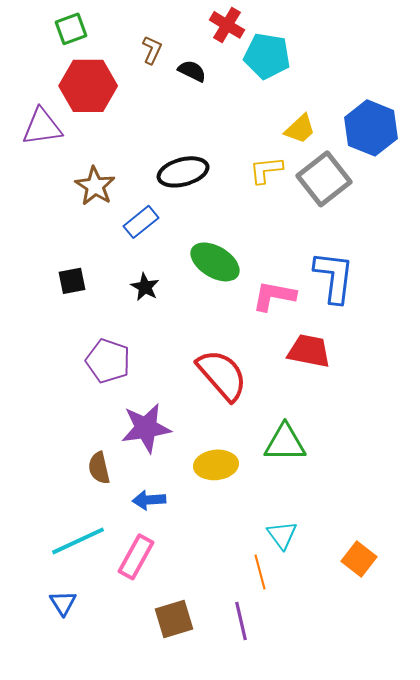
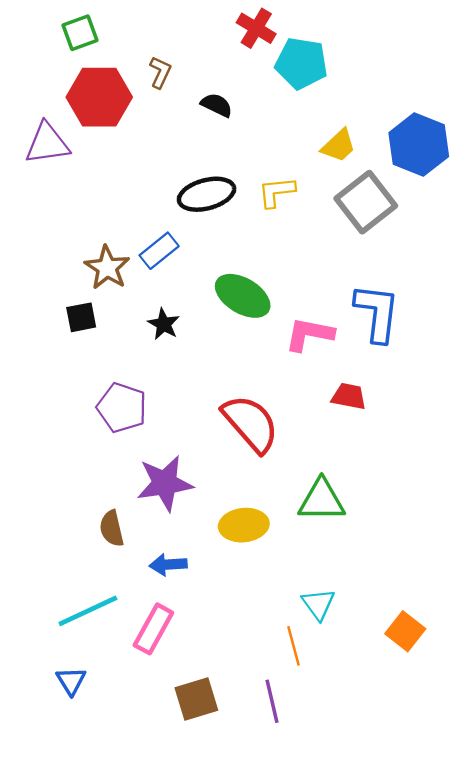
brown L-shape: (152, 50) -> (160, 72), moved
black semicircle: (192, 71) -> (217, 105), moved
yellow L-shape: (266, 170) -> (277, 192), moved
brown star: (95, 186) -> (107, 268), moved
red trapezoid: (309, 351) -> (349, 396), size x0.7

